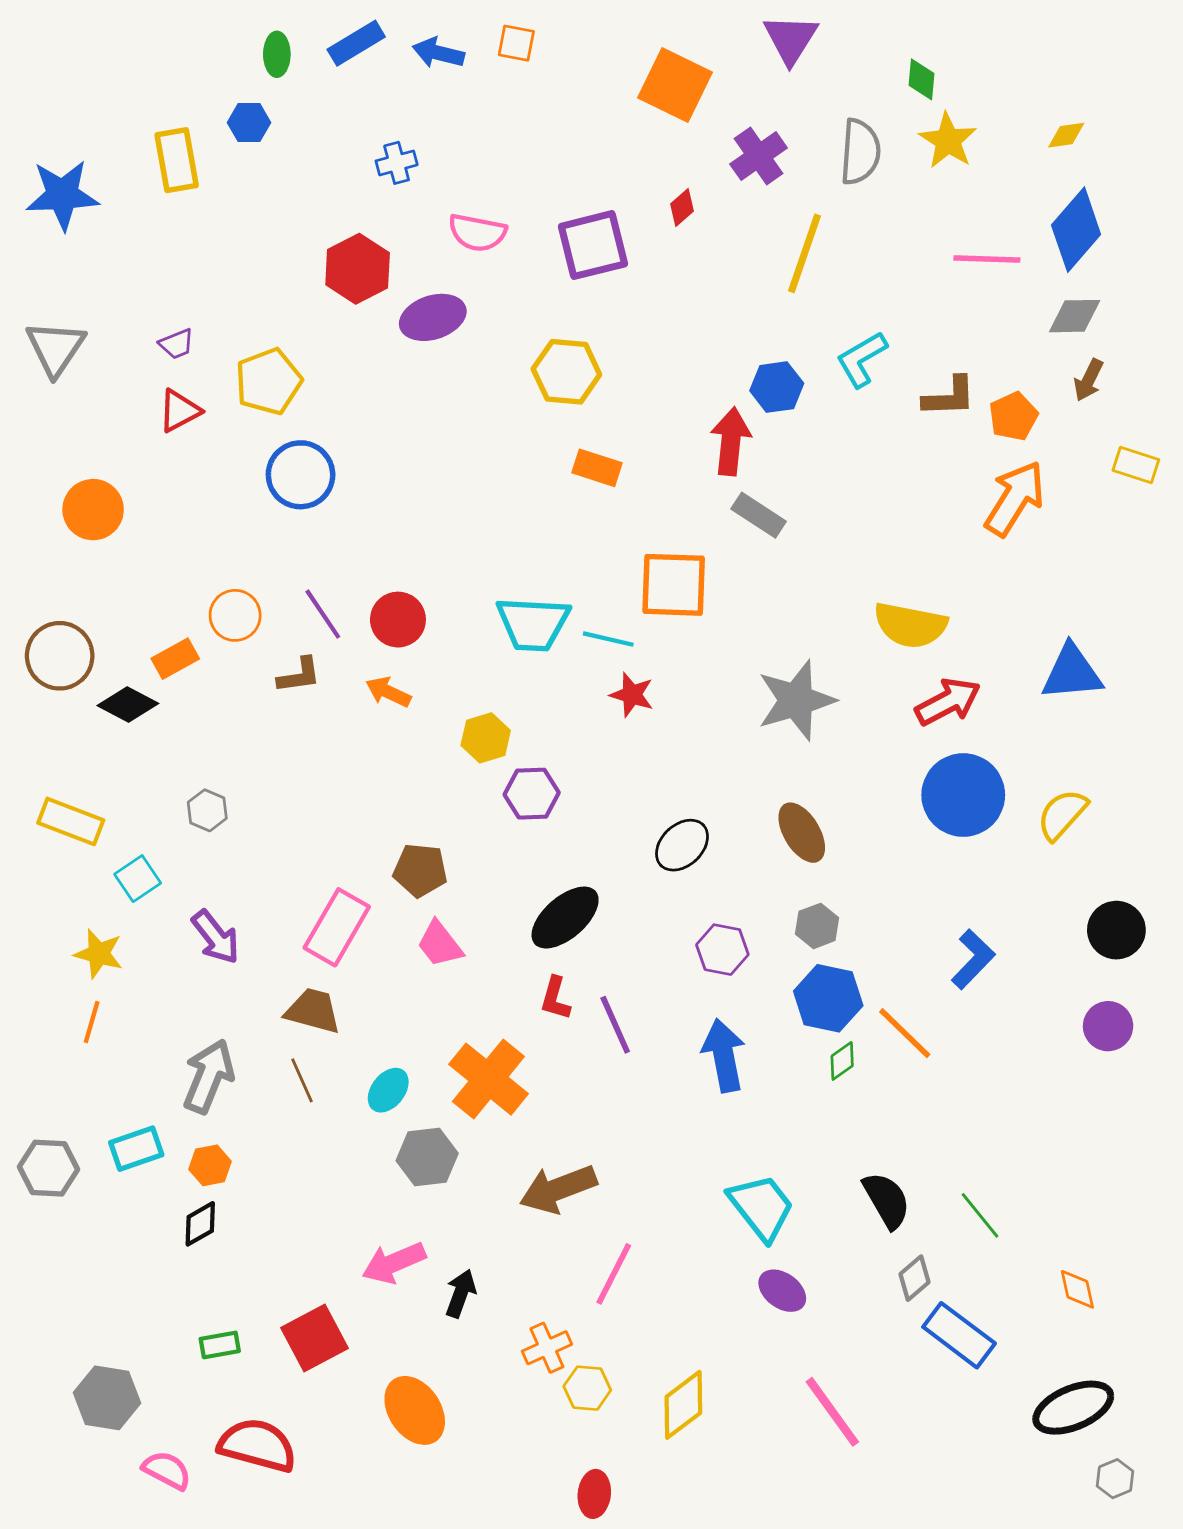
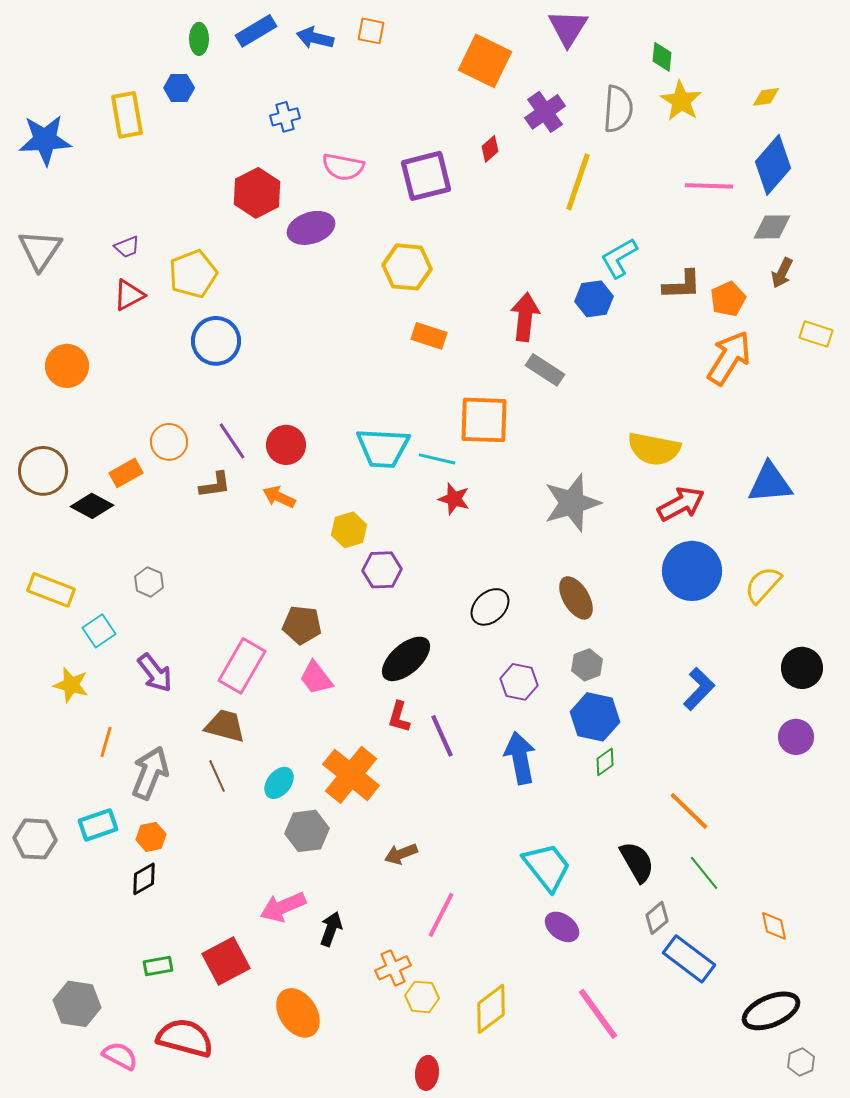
blue hexagon: (777, 387) -> (594, 299), moved
orange line: (92, 1022) -> (106, 742), moved
orange line: (905, 1033) -> (689, 811), moved
brown arrow: (558, 1189) -> (401, 854), size x0.6

